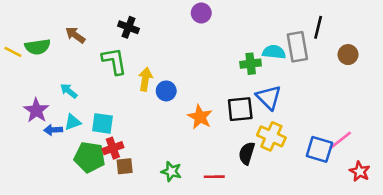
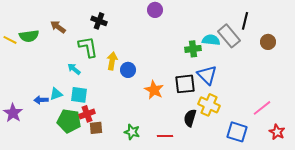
gray rectangle: (297, 47) -> (229, 36), turned -30
cyan arrow: (69, 91) -> (74, 69), moved
purple star: (36, 110) -> (13, 113), moved
blue square: (319, 149) -> (237, 132), moved

